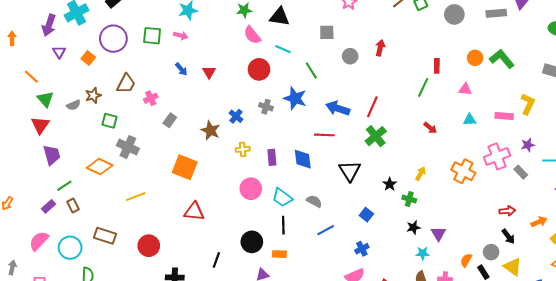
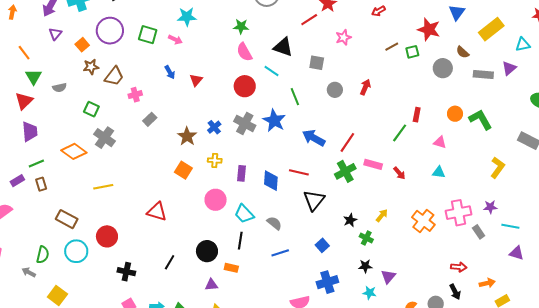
black triangle: (280, 17) -> (283, 47), moved
brown star: (93, 95) -> (91, 67), moved
gray cross: (266, 107) -> (245, 123), size x1.5
pink rectangle: (504, 116) -> (373, 164), moved
red line: (324, 135) -> (299, 172), moved
orange square: (185, 167) -> (183, 170), moved, size x0.7
cyan circle: (70, 248) -> (76, 251), moved
blue cross: (362, 249) -> (327, 282), moved, size x1.5

